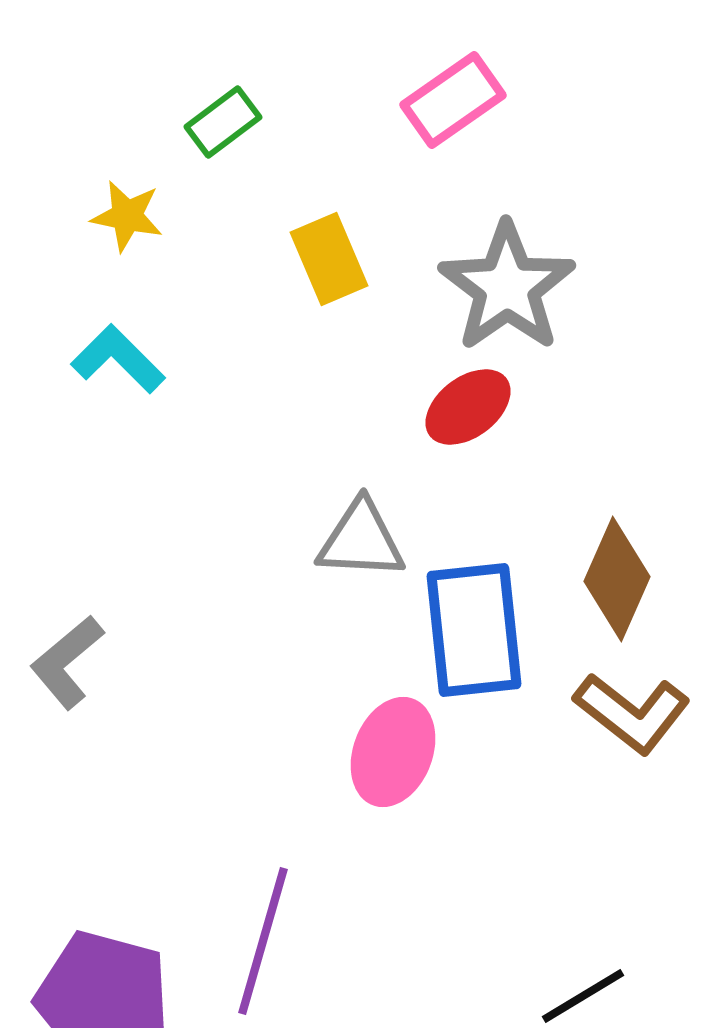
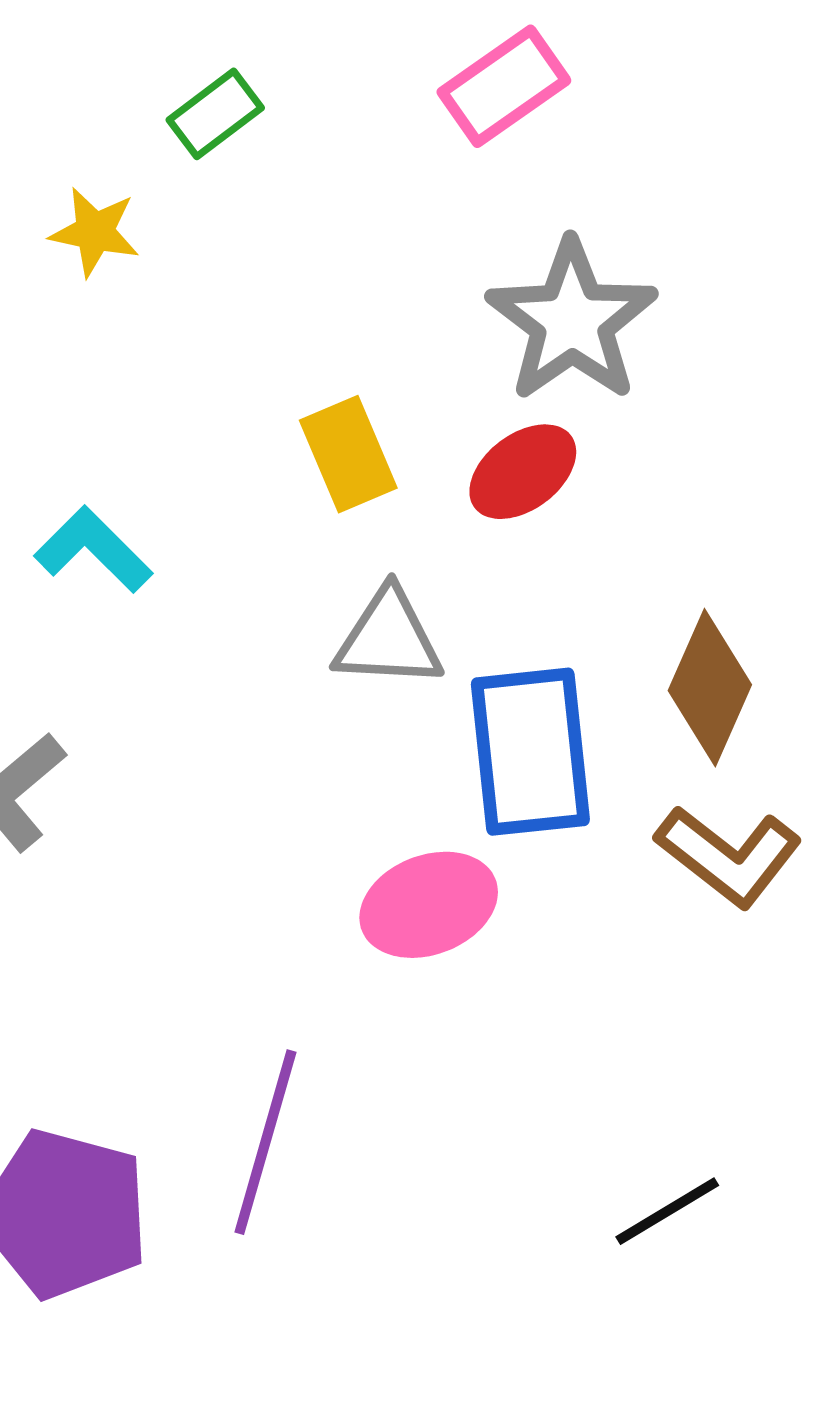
yellow rectangle: (329, 259) -> (348, 454), moved
cyan L-shape: (118, 359) -> (93, 550), moved
pink ellipse: (393, 752) -> (429, 905), turned 48

